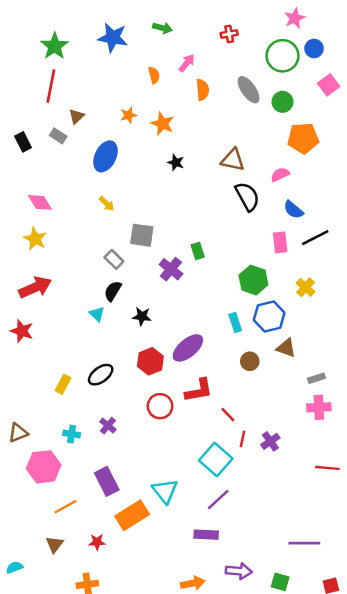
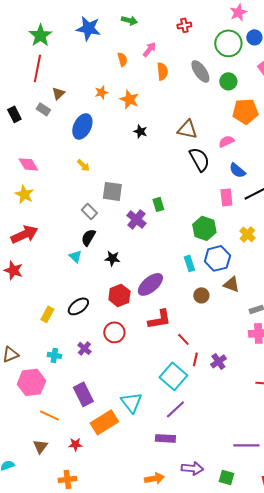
red circle: (160, 406) -> (114, 332), moved
orange line: (65, 507) -> (49, 415), turned 54

